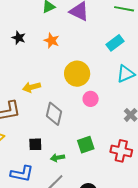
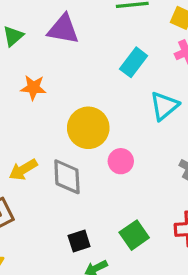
gray diamond: (54, 114) -> (67, 177), moved
black square: (35, 144) -> (79, 241), moved

